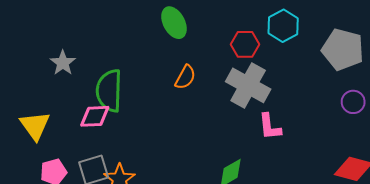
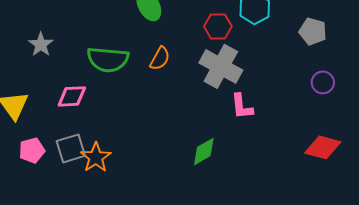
gray pentagon: (343, 49) -> (313, 31), size x0.7
green semicircle: (109, 91) -> (108, 59), moved, turned -87

